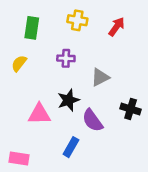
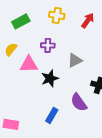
green rectangle: (32, 28) -> (21, 21), turned 54
pink triangle: (39, 114) -> (29, 64), moved
purple semicircle: (93, 120) -> (79, 102), moved

